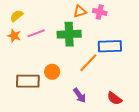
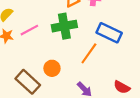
blue rectangle: (110, 46) -> (109, 33), turned 35
brown rectangle: (28, 81) -> (28, 82), turned 50

